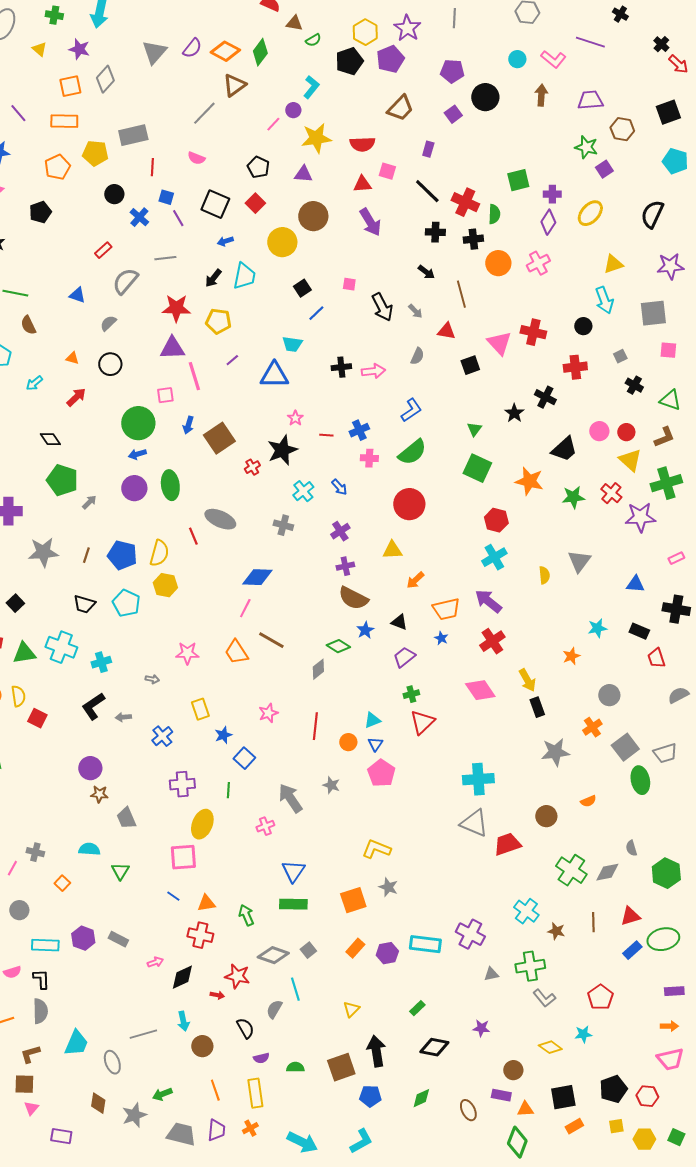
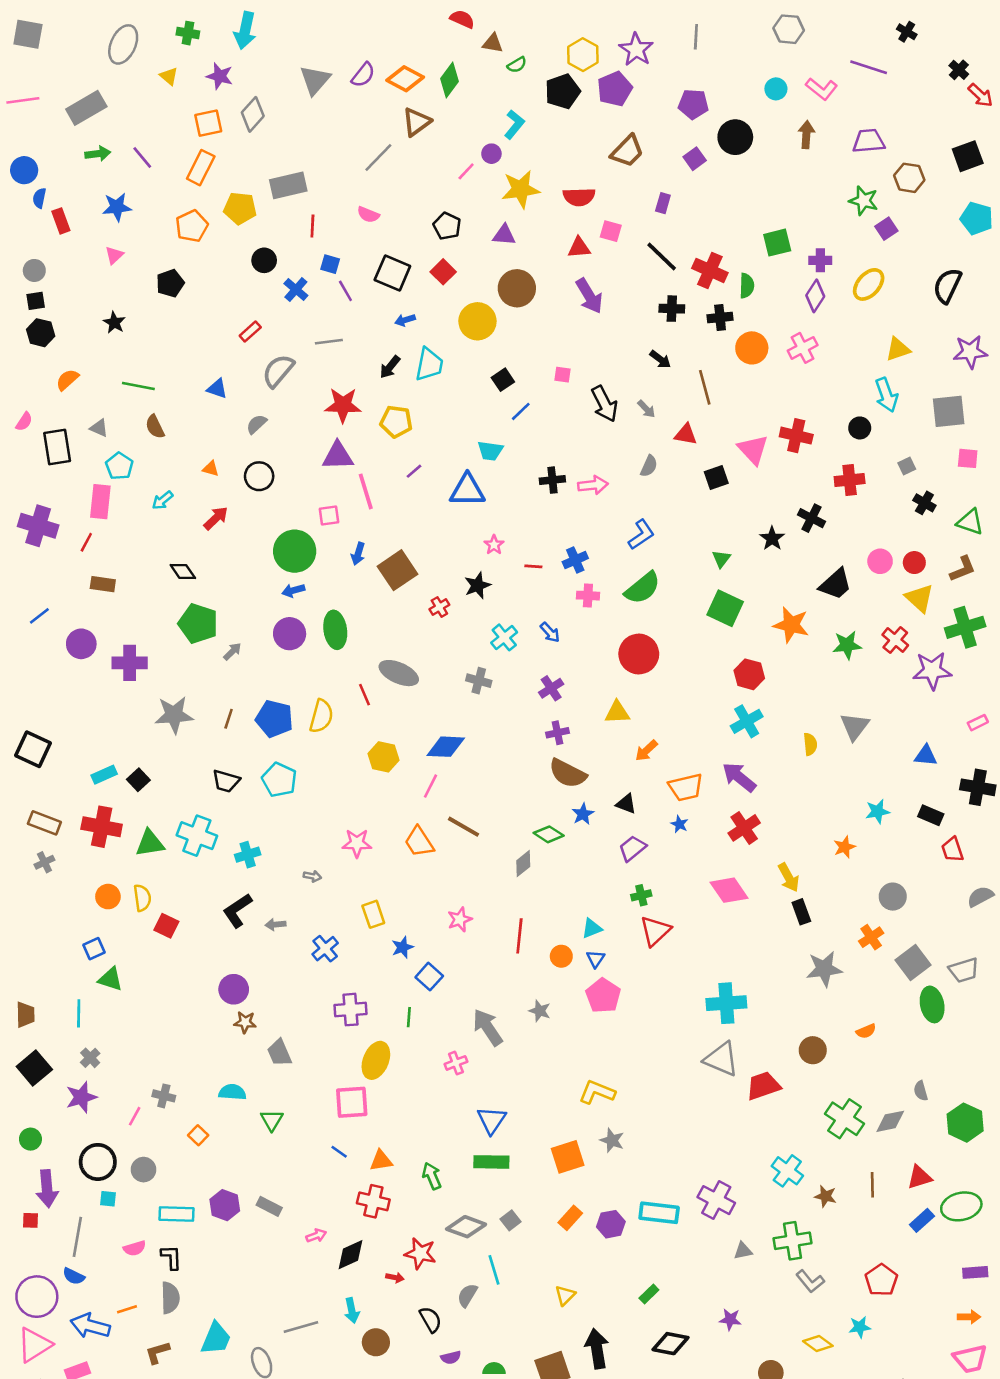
orange rectangle: (64, 121) -> (201, 168), turned -64
black star: (282, 450) -> (477, 585), size x0.7
yellow hexagon: (165, 585) -> (384, 757), moved

